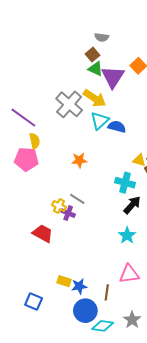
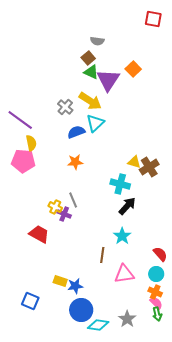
gray cross: (69, 104) -> (65, 107), size x0.6
blue semicircle: (117, 127) -> (76, 132), moved, turned -36
gray line: (77, 199) -> (73, 200), turned 35
brown line: (107, 292) -> (102, 255), moved

